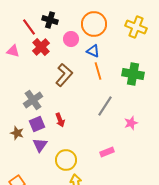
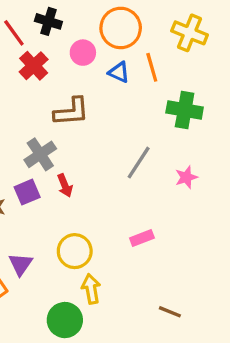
orange line: (98, 71) -> (152, 67), moved
brown L-shape: (64, 75) -> (71, 112), turned 45
gray cross: (33, 100) -> (40, 154), moved
pink star: (131, 123) -> (186, 177), moved
purple triangle: (40, 145) -> (21, 264), moved

